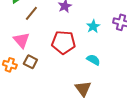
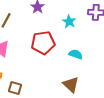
brown square: (30, 62) -> (15, 88), moved

